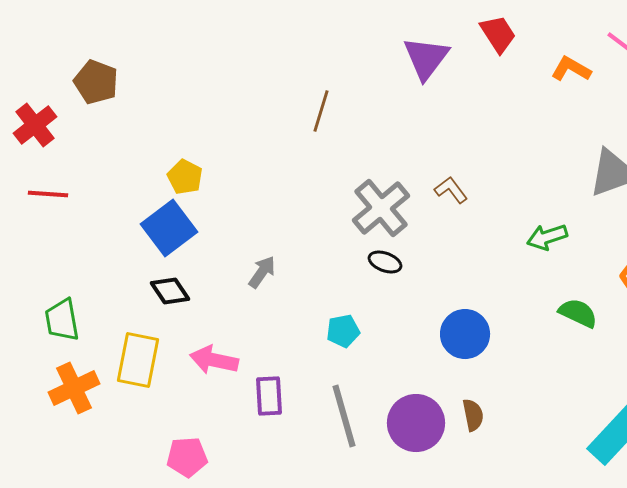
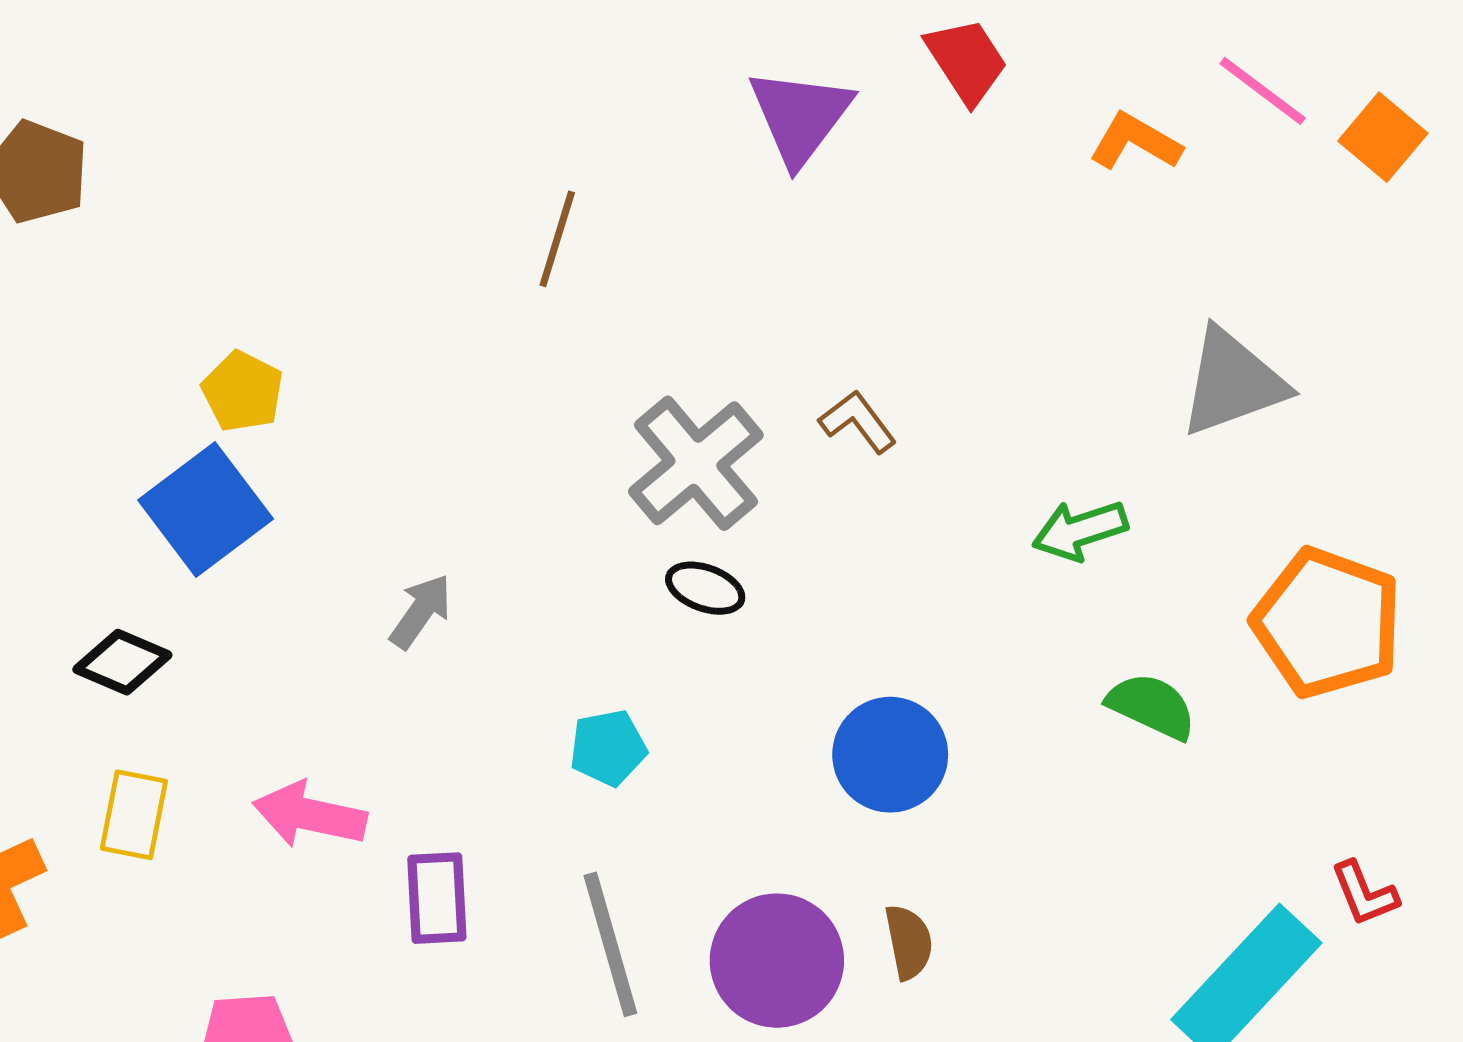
black diamond: (170, 291) -> (122, 662), moved, turned -33
yellow rectangle: (138, 360) -> (134, 815), size x0.7

